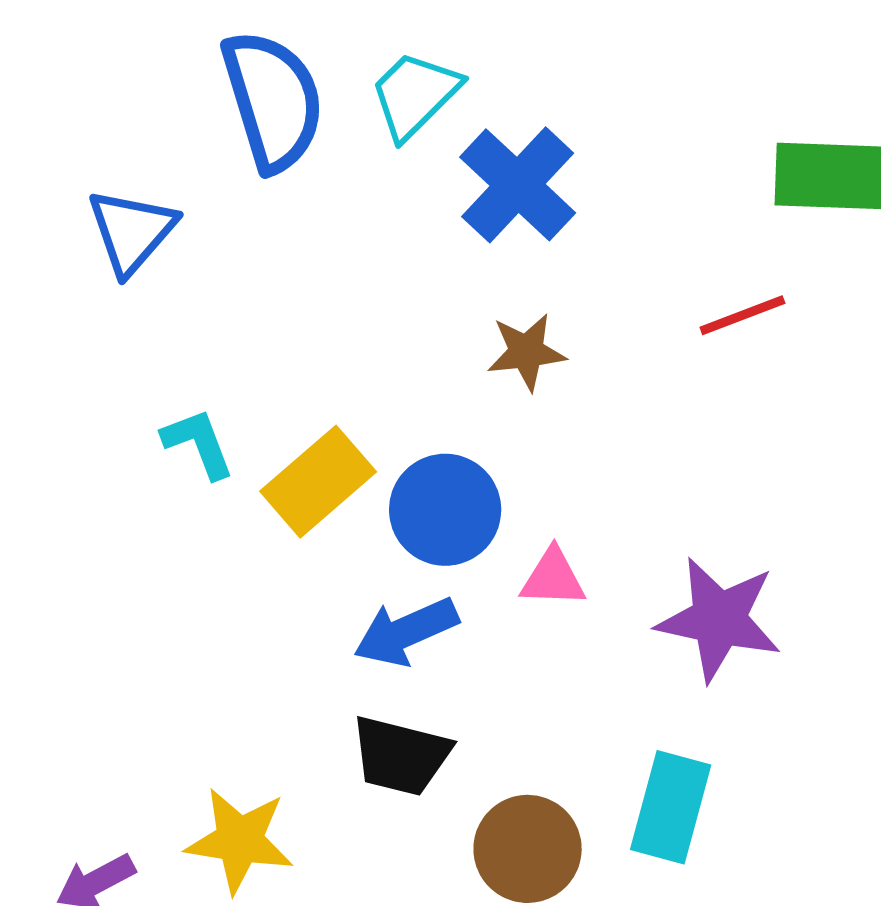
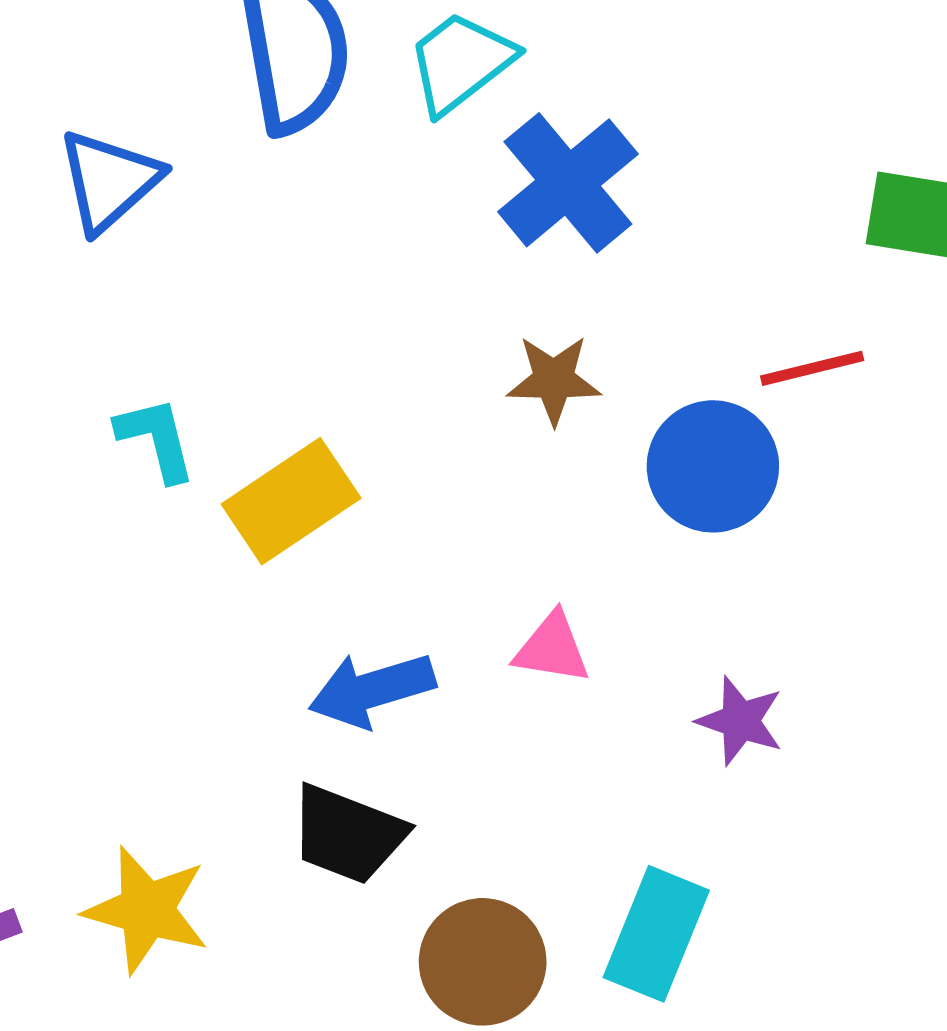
blue circle: (445, 510) -> (713, 466), moved
purple star: (719, 619) -> (740, 721), size x0.6

